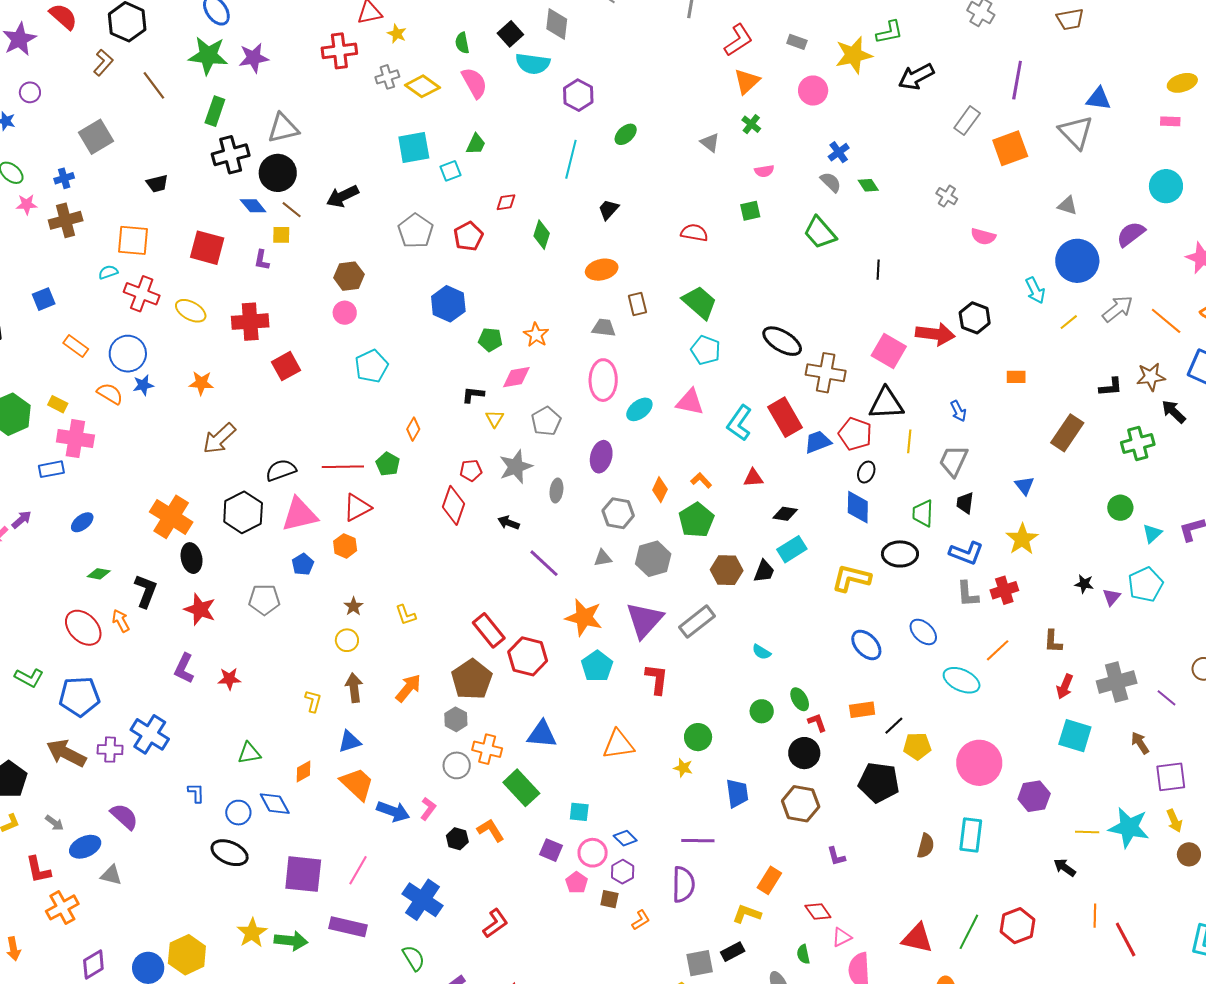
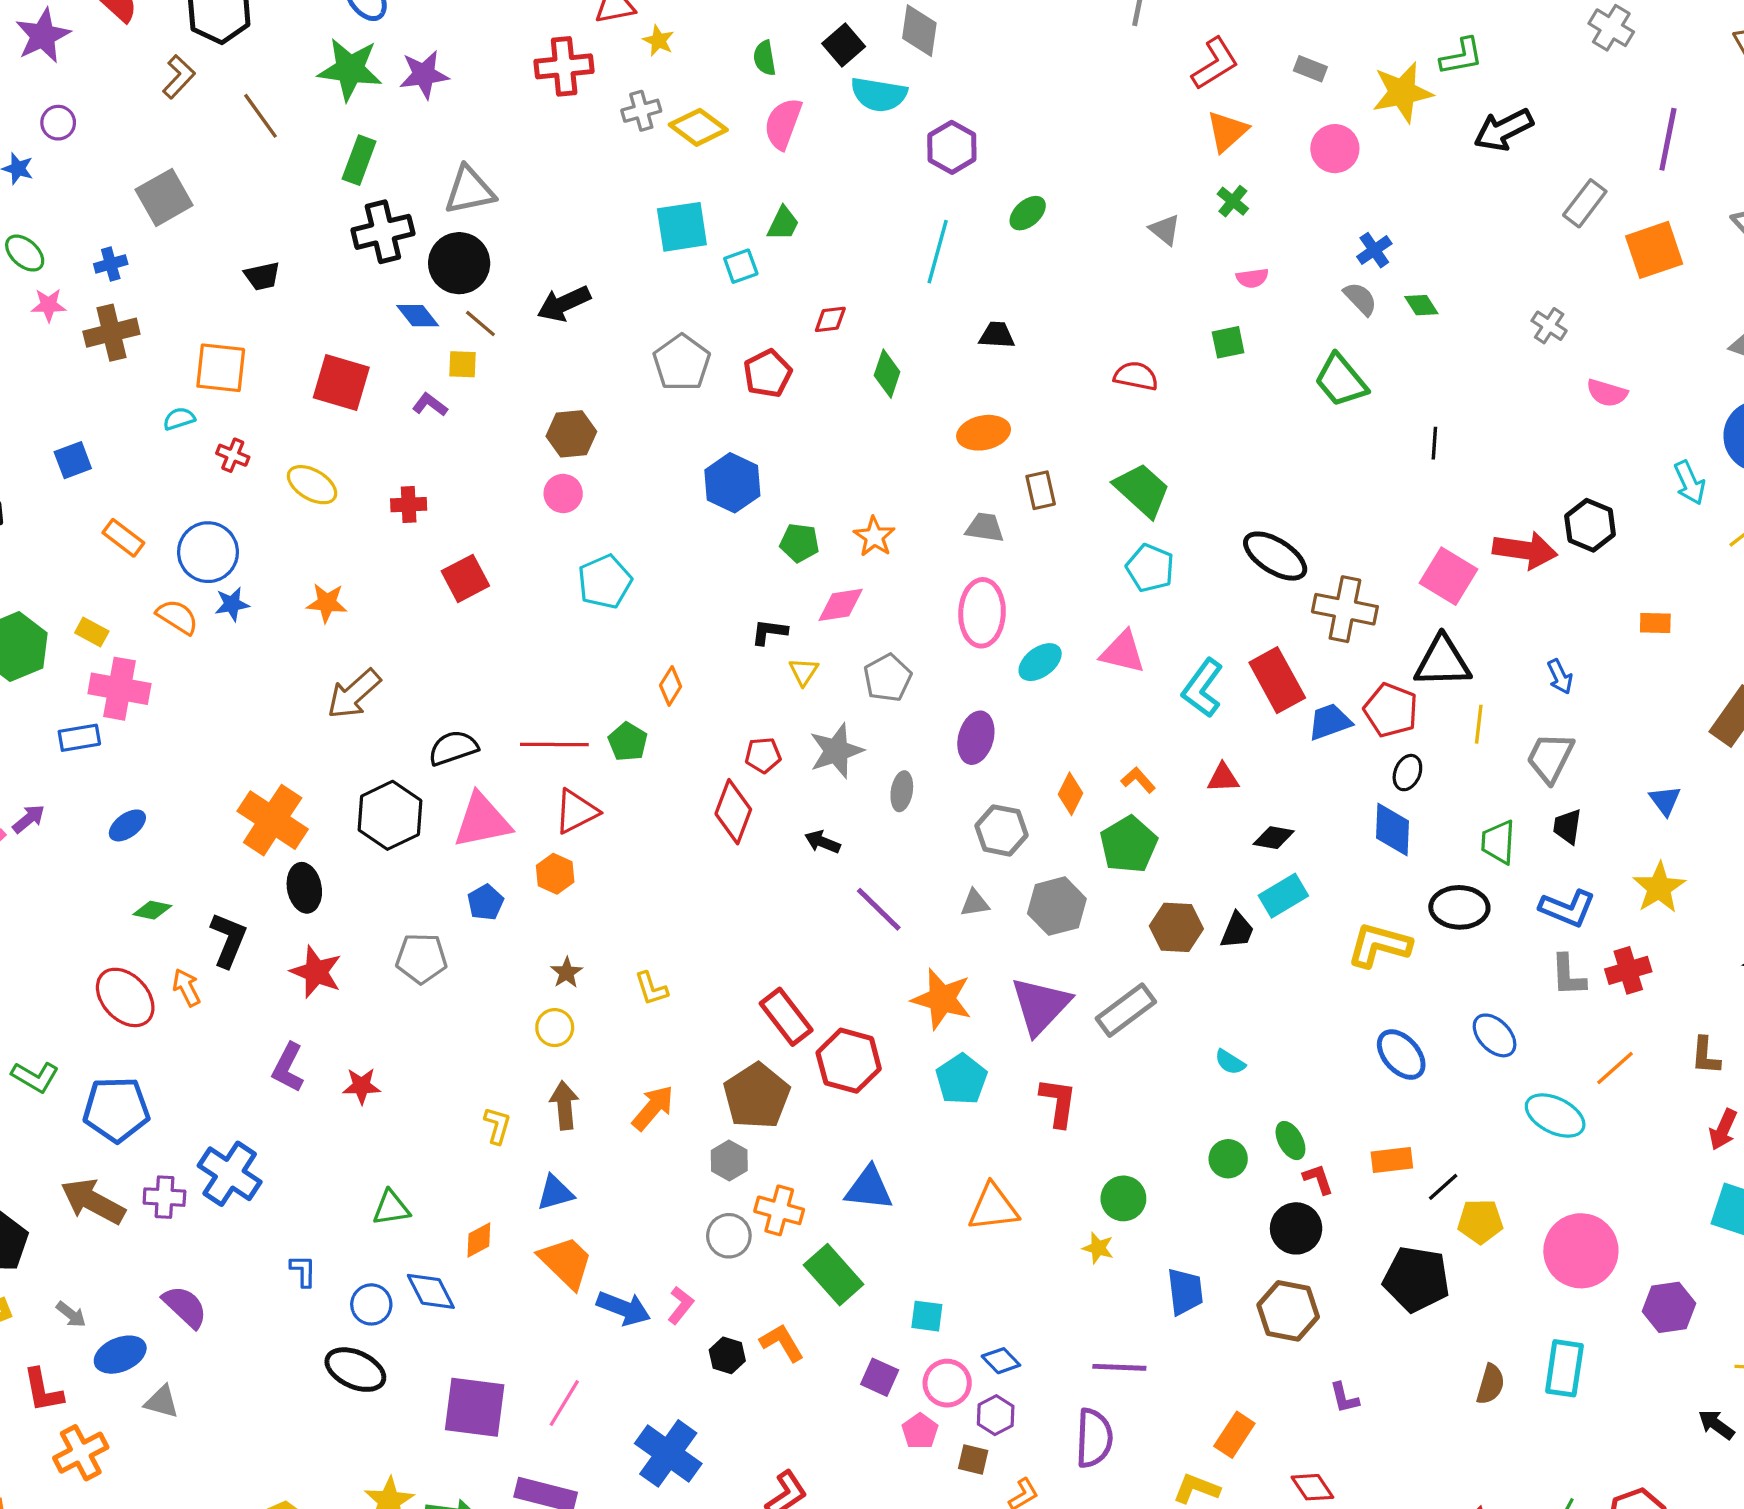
pink semicircle: (474, 83) -> (783, 124), turned -132
black trapezoid: (608, 210) -> (997, 335), turned 50
purple L-shape: (262, 260) -> (430, 405), turned 115
red cross: (142, 294) -> (233, 455), size x0.6
red cross: (250, 322) -> (409, 505), size x0.6

